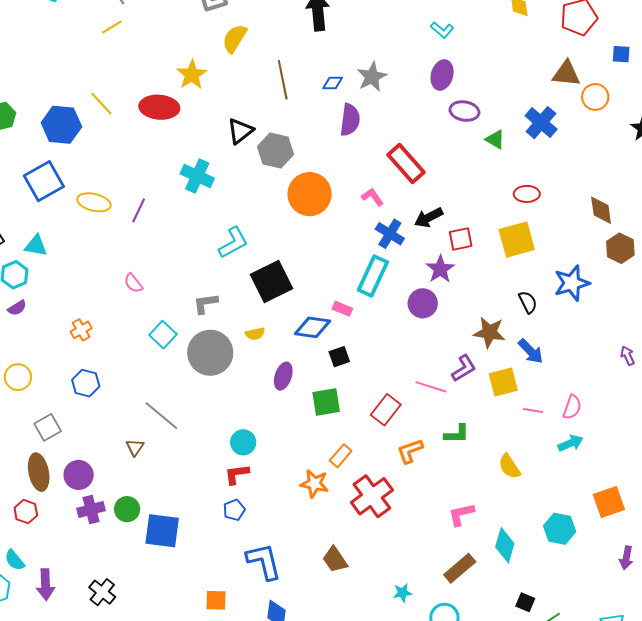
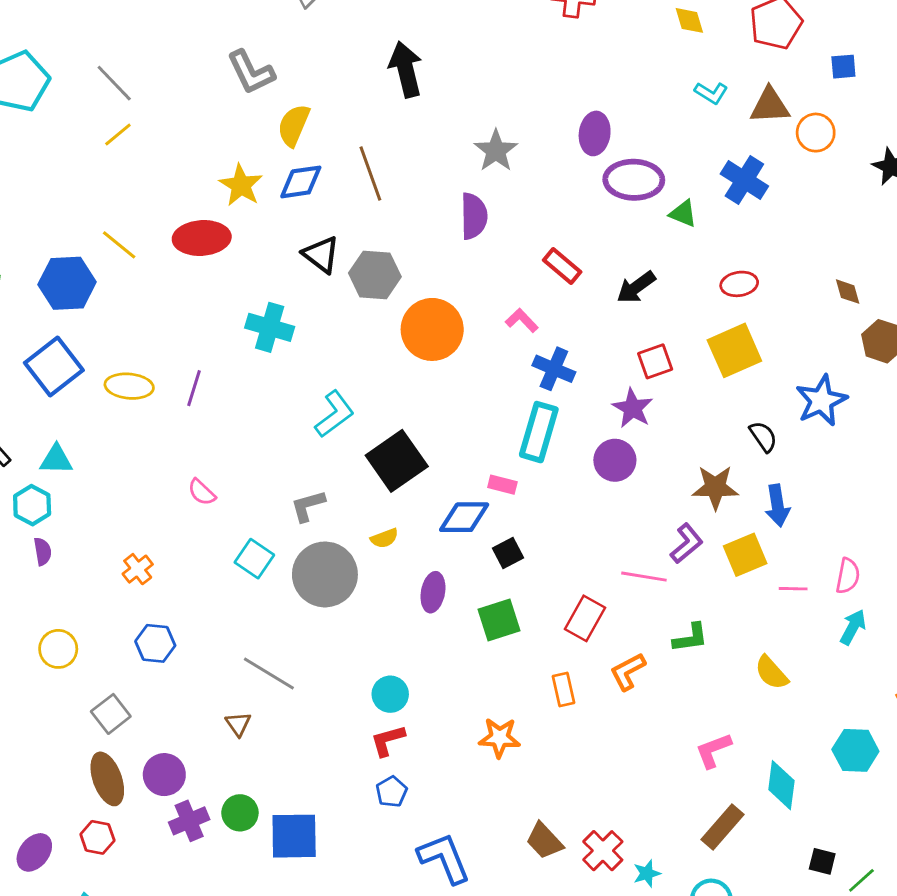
cyan L-shape: (442, 30) -> (711, 93), moved
blue diamond: (333, 83) -> (301, 182), moved, size x1.5
purple ellipse: (464, 111) -> (634, 180), size x1.4
black triangle: (240, 131) -> (321, 255), turned -36
red rectangle: (406, 163) -> (562, 266), size x0.7
brown diamond: (601, 210) -> (848, 292), size x0.7
black arrow: (429, 218) -> (636, 287), moved
purple semicircle: (17, 308) -> (43, 551), turned -60
blue arrow: (531, 351) -> (777, 506), turned 44
cyan arrow: (570, 443) -> (853, 627), turned -30
orange rectangle: (341, 456) -> (564, 690), moved, turned -45
red cross: (372, 496) -> (603, 851), moved, size x0.7

